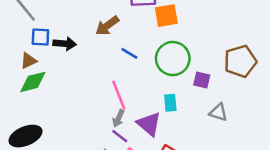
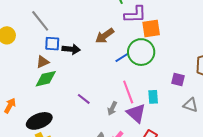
blue line: (129, 53) -> (122, 58), turned -64
green circle: (173, 59) -> (141, 52), moved
pink line: (119, 95) -> (128, 92), moved
purple line: (120, 136) -> (84, 99), moved

